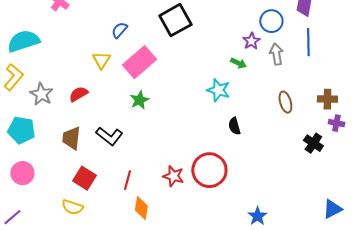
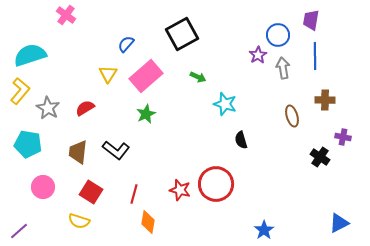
green arrow: (238, 63) -> (198, 77), moved
brown cross: (327, 99) -> (325, 100), moved
pink circle: (22, 173) -> (43, 187), moved

